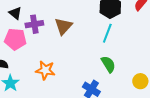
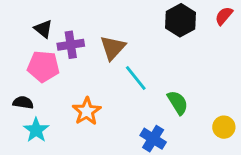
cyan line: (107, 33) -> (136, 78), moved, turned -60
orange star: (45, 70) -> (87, 111), turned 30

